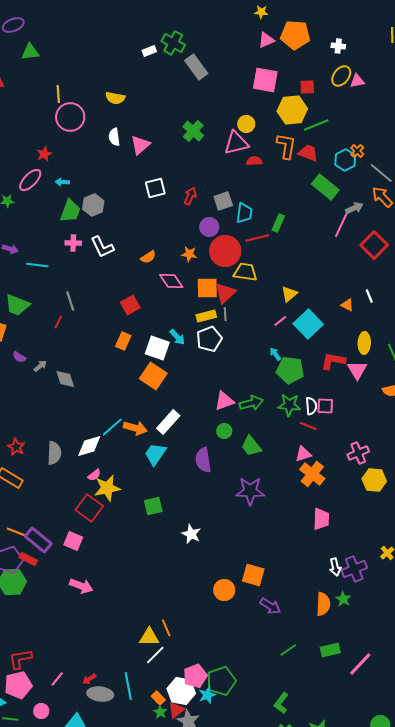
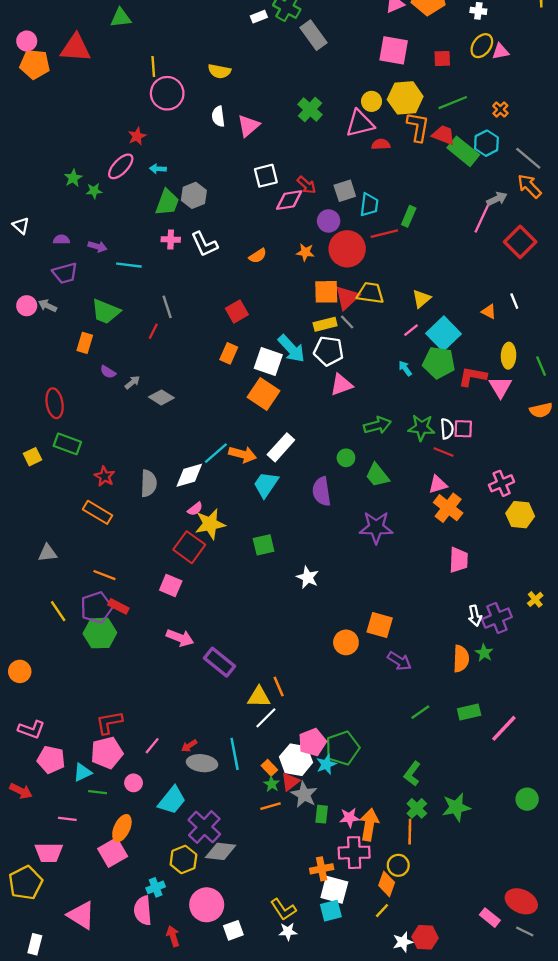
yellow hexagon: (292, 110) -> (405, 98), moved
orange cross: (357, 151) -> (500, 110), moved
green rectangle: (325, 187) -> (463, 151), moved
red arrow: (190, 196) -> (307, 185), turned 108
yellow trapezoid: (245, 272) -> (370, 293), moved
pink diamond: (171, 281) -> (289, 200), moved, turned -65
gray line: (225, 314) -> (347, 322), turned -40
cyan arrow: (177, 337) -> (291, 349), size x1.5
white pentagon: (209, 339) -> (329, 351), turned 30
green pentagon: (290, 370) -> (439, 363), moved
gray diamond: (65, 379) -> (161, 397), turned -40
pink triangle: (224, 401) -> (341, 385), moved
purple rectangle: (38, 540) -> (219, 662), moved

